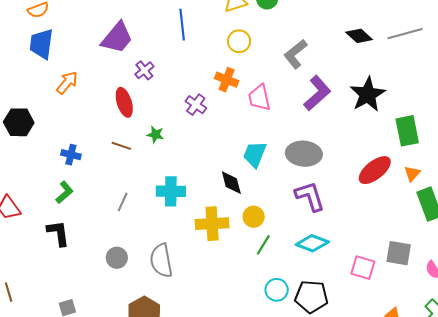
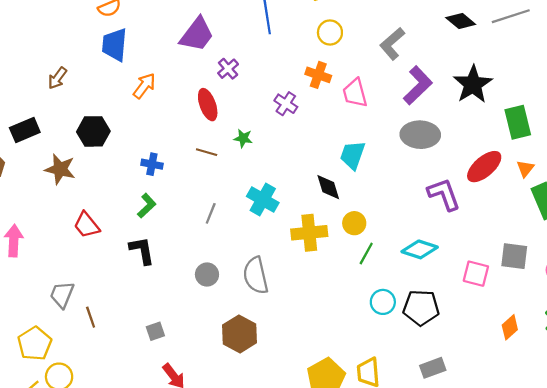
gray ellipse: (304, 154) -> (420, 135), moved
cyan cross: (171, 191) -> (263, 200), turned 32
purple L-shape: (310, 196) -> (444, 194), moved

